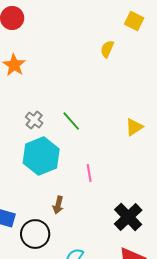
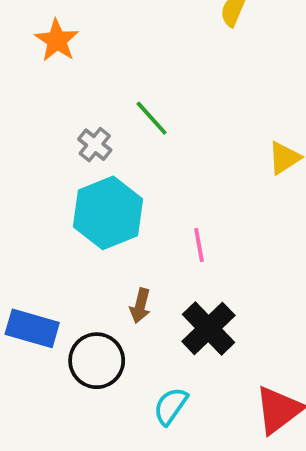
green line: (71, 121) -> (152, 118), moved
black cross: (128, 217) -> (208, 328), moved

